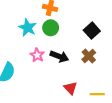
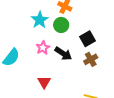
black square: (92, 31) -> (88, 39), moved
red triangle: (70, 88) -> (44, 82), moved

